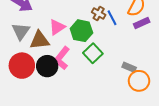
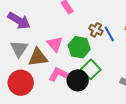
pink triangle: (57, 27) -> (55, 44), turned -36
pink L-shape: (62, 58) -> (60, 75), turned 80
black circle: (47, 66) -> (78, 80), moved

